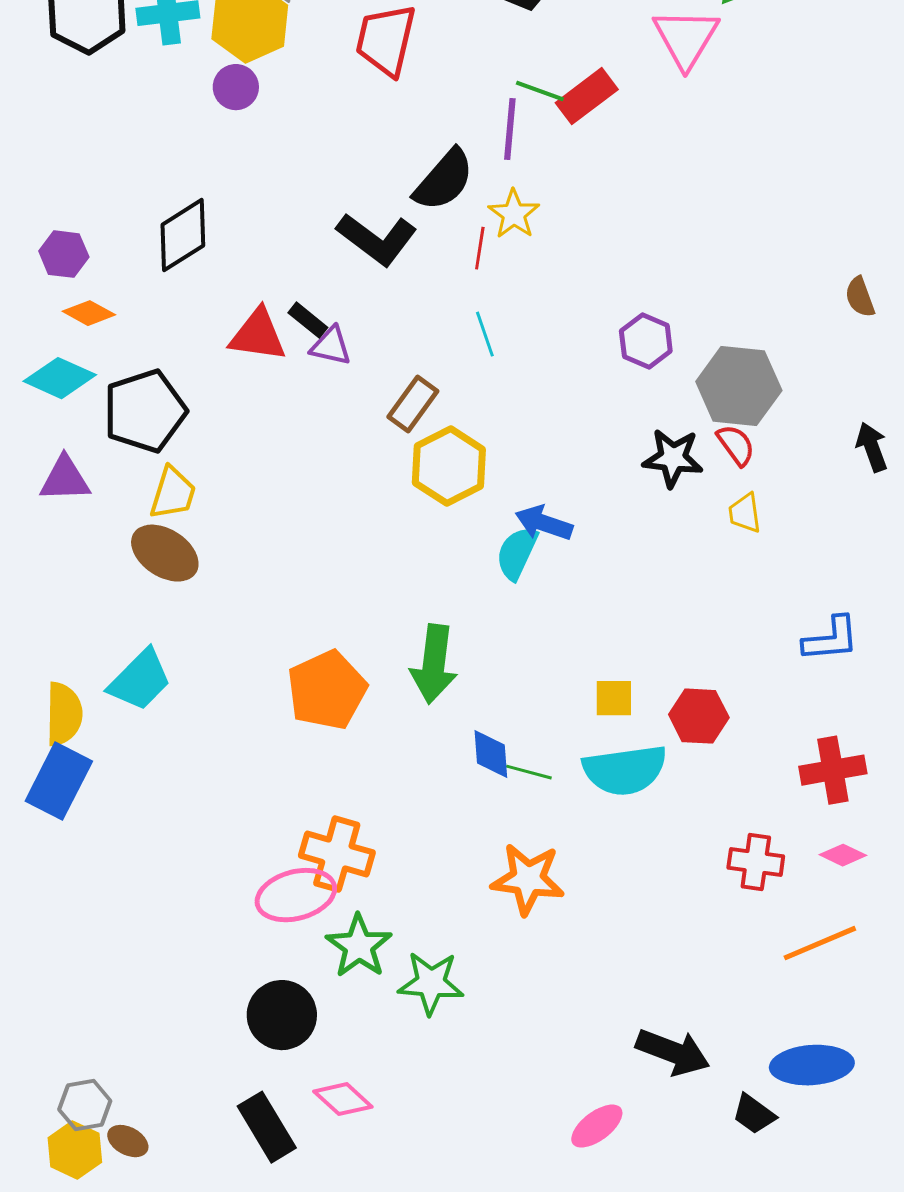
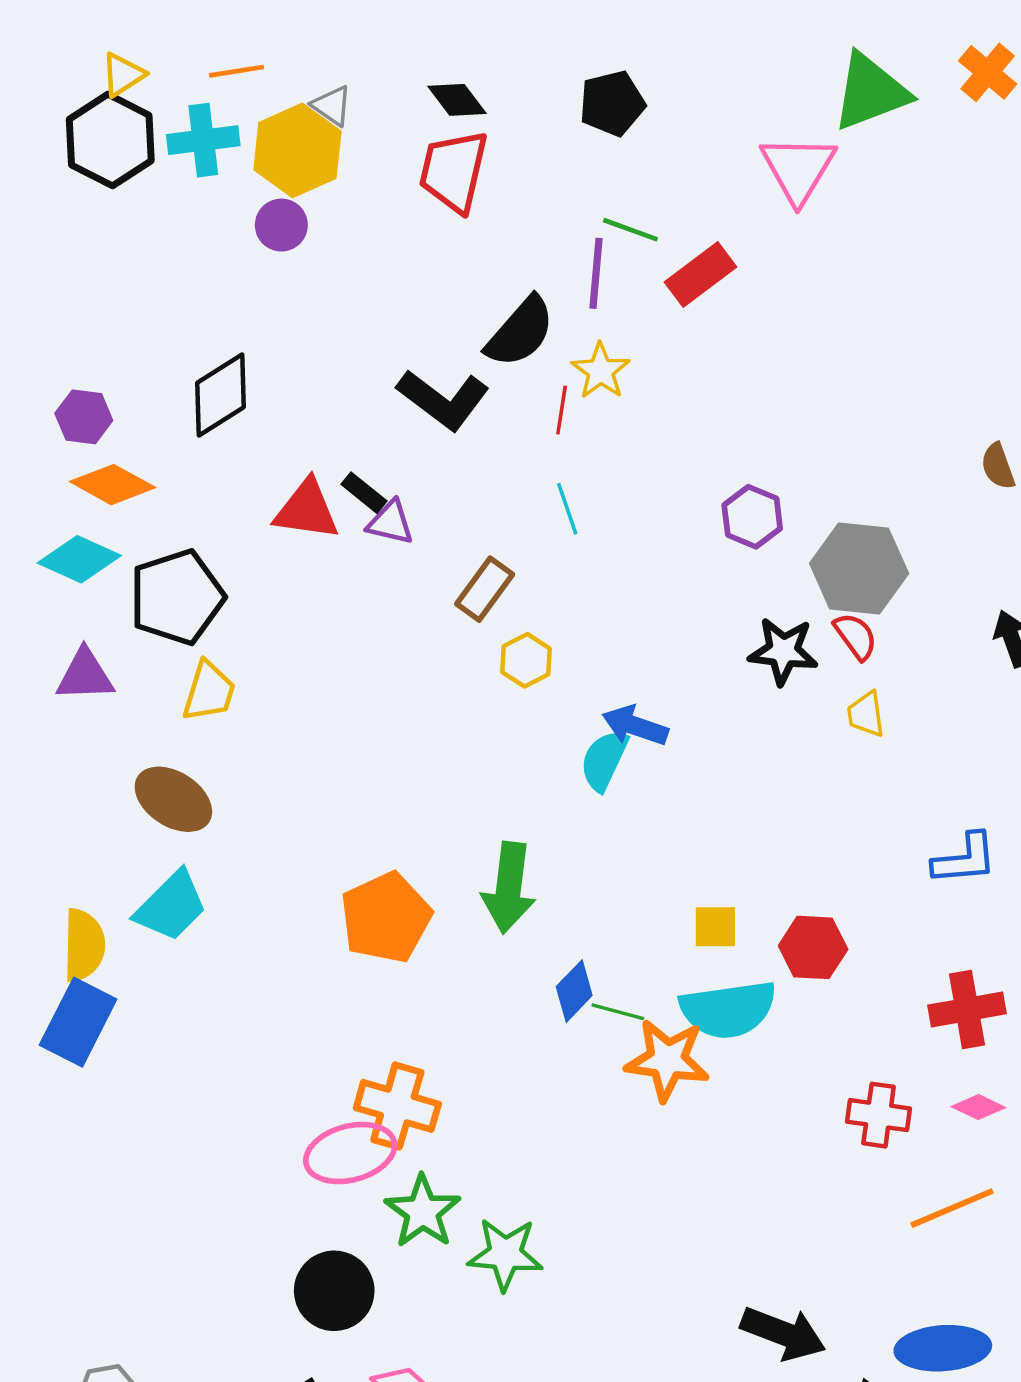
red rectangle: (587, 96) -> (701, 274), moved
orange diamond: (89, 313) -> (113, 485), size x1.4
yellow hexagon: (449, 466) -> (526, 660), size x0.6
brown ellipse: (165, 553) -> (173, 799), moved
blue diamond: (491, 754) -> (574, 991), turned 48
orange star: (528, 879) -> (667, 1060), moved

